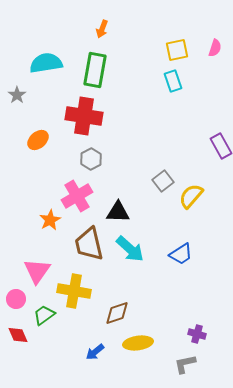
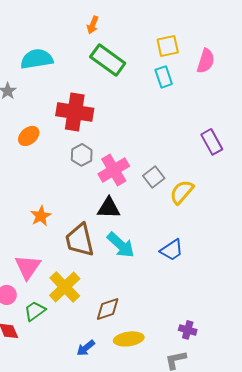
pink semicircle: (215, 48) -> (206, 61), moved, size x1.4
green rectangle: (95, 70) -> (108, 60), moved, turned -64
pink cross: (77, 196) -> (114, 170), moved
yellow cross: (74, 291) -> (65, 287), turned 36

